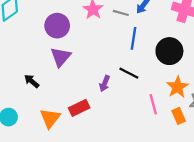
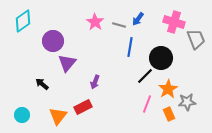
purple circle: (57, 26) -> (53, 41), moved
black line: (129, 73) -> (145, 76), moved, turned -72
purple arrow: (105, 83) -> (95, 82), moved
pink line: (153, 104) -> (147, 104), turned 36

